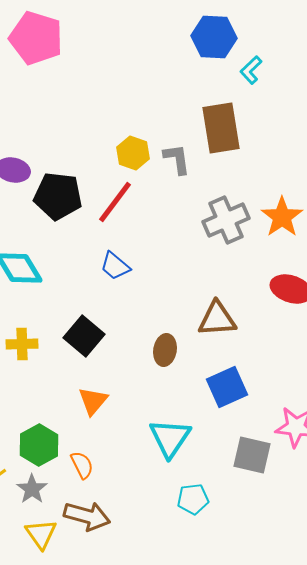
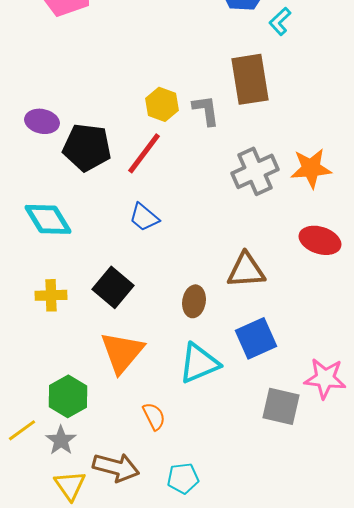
orange star: (282, 217) -> (311, 168), turned 30
orange triangle: (93, 401) -> (122, 352), size x1.5
cyan triangle: (170, 438) -> (199, 363), moved, turned 33
orange semicircle: (82, 465) -> (154, 416), moved
cyan pentagon: (193, 499) -> (183, 478), moved

